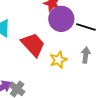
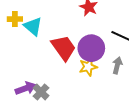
purple circle: (61, 19) -> (91, 48), moved

